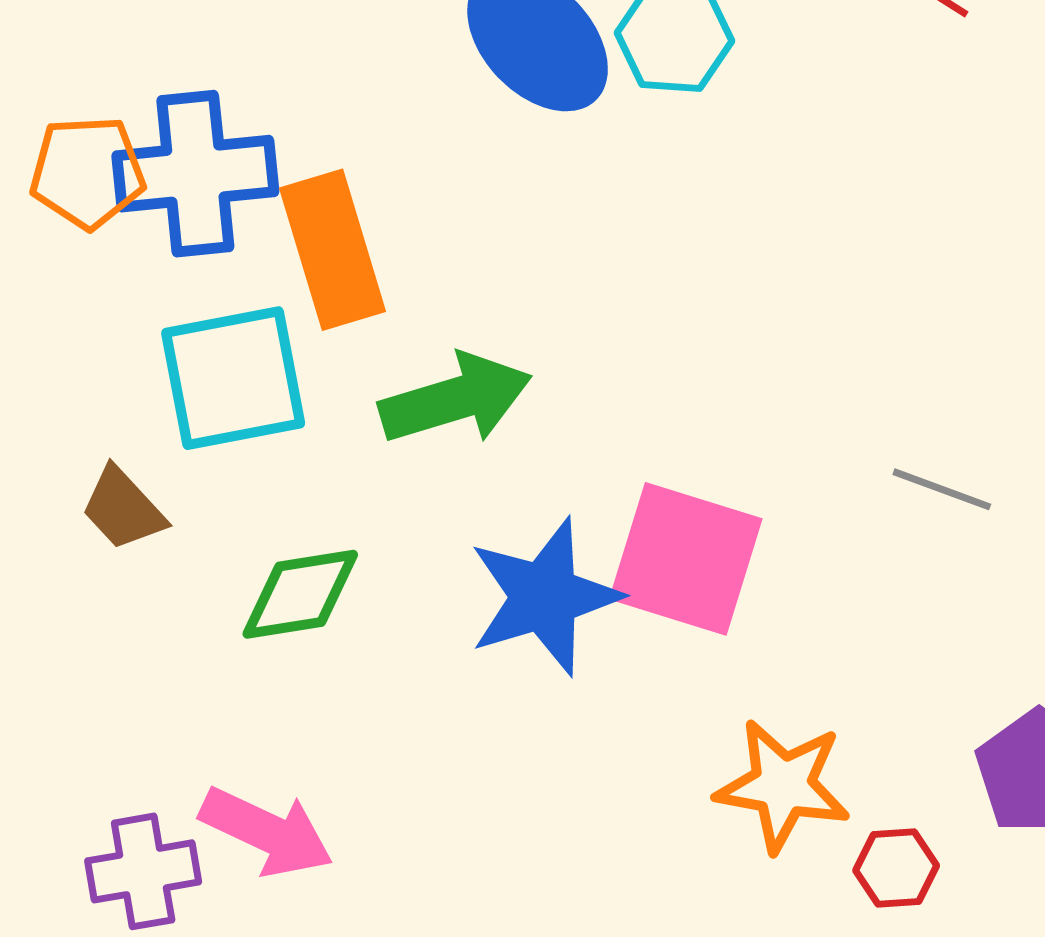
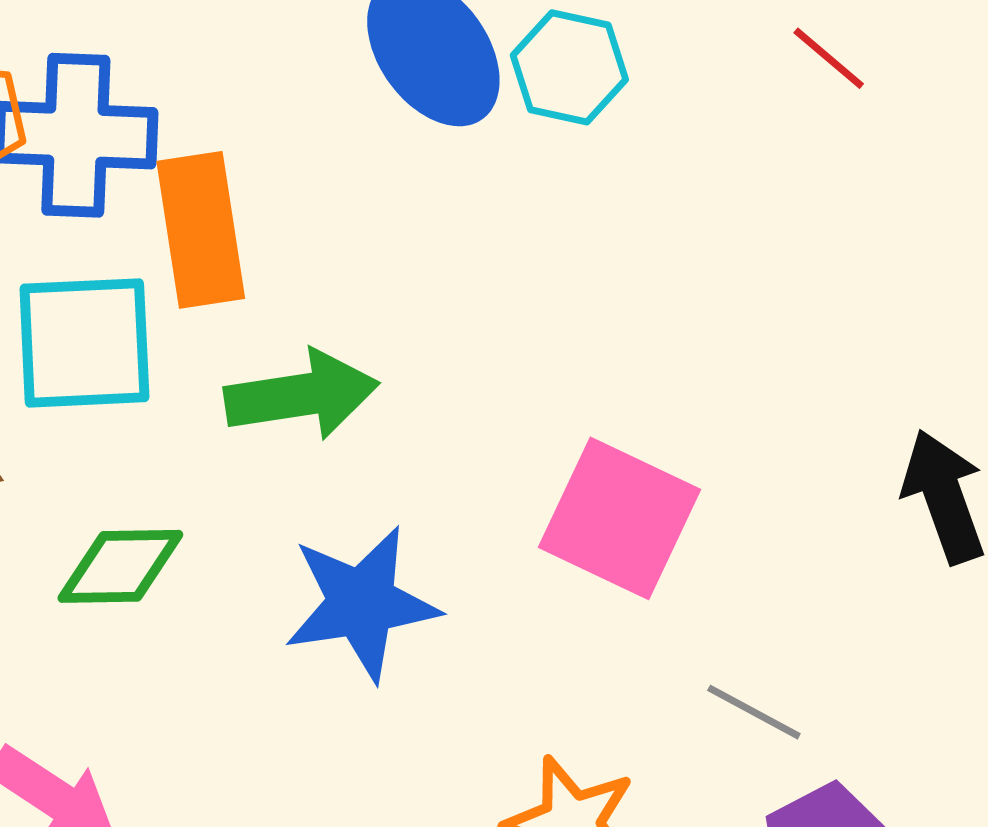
gray line: (942, 489) -> (754, 712), moved
pink square: (686, 559) -> (620, 518), moved

